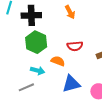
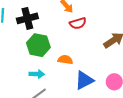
red semicircle: (75, 46) -> (78, 23), moved
cyan arrow: (38, 71) -> (37, 74), moved

